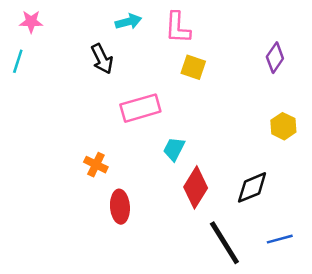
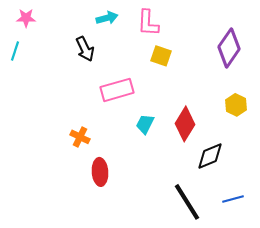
purple diamond: (275, 58) -> (229, 48), size x1.5
red diamond: (196, 187) -> (185, 124), moved

